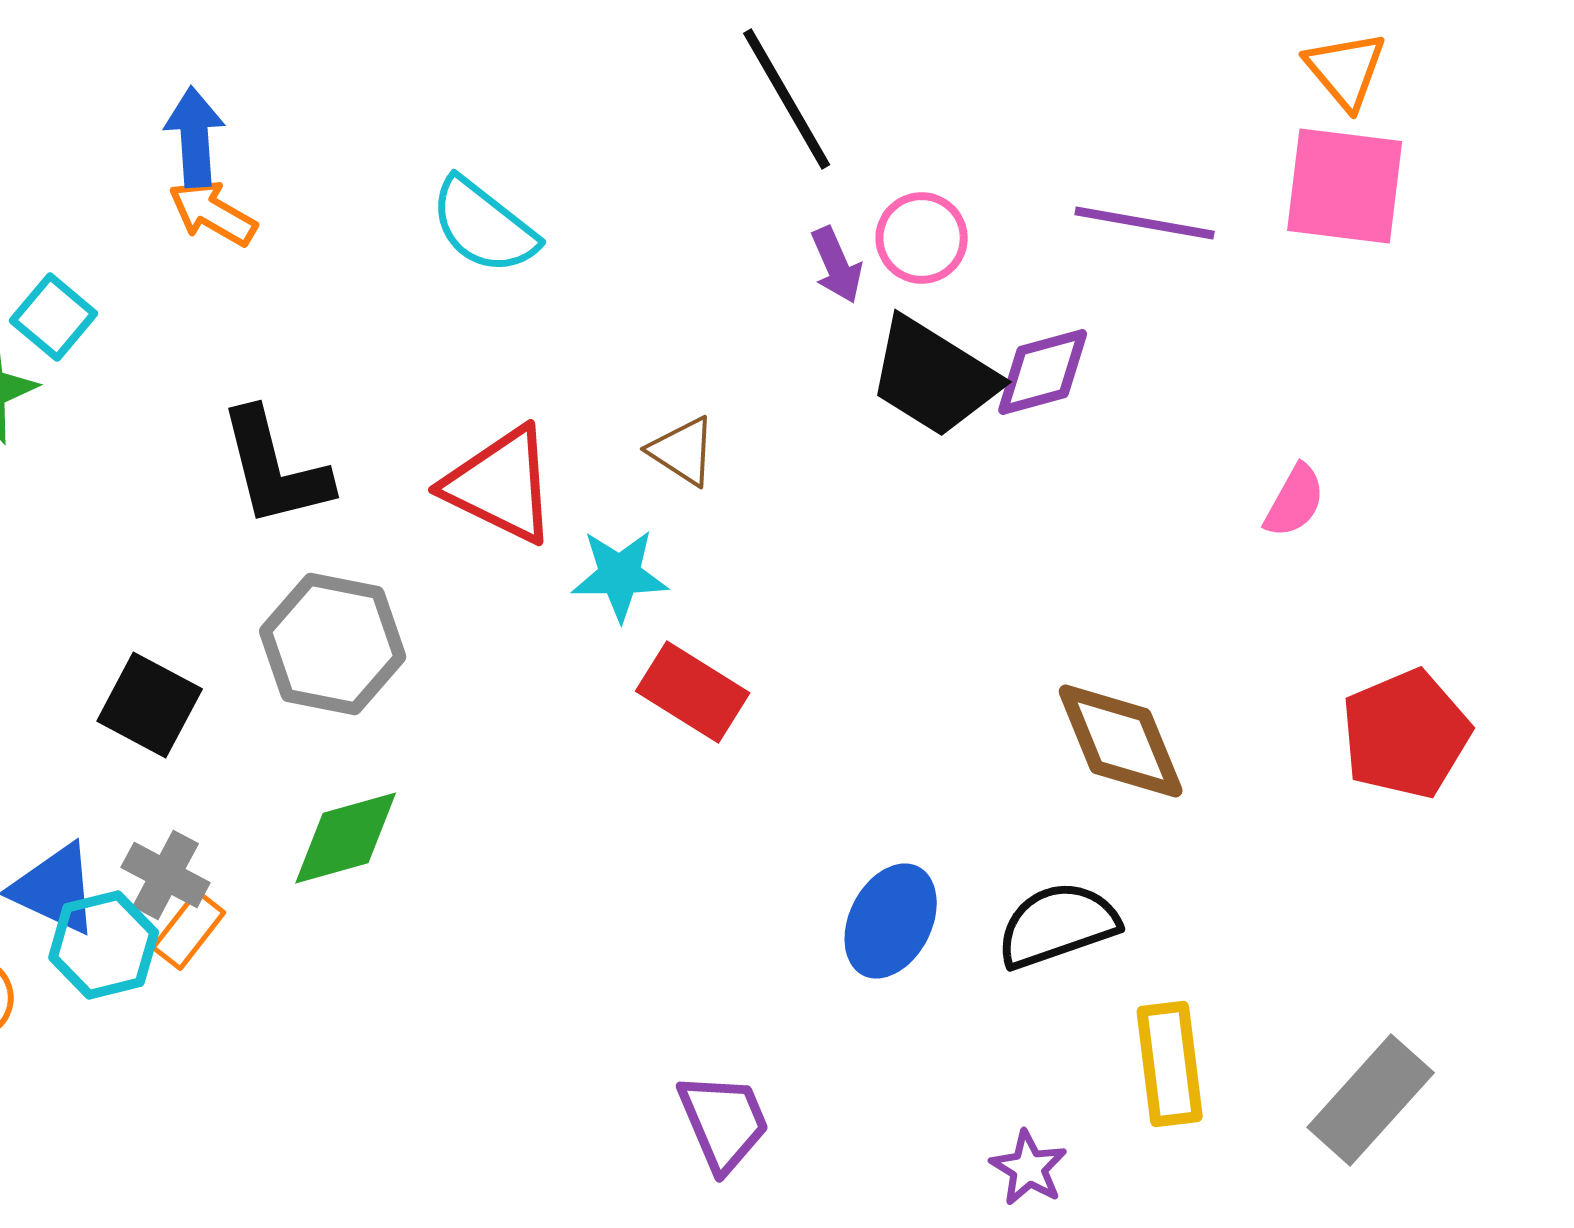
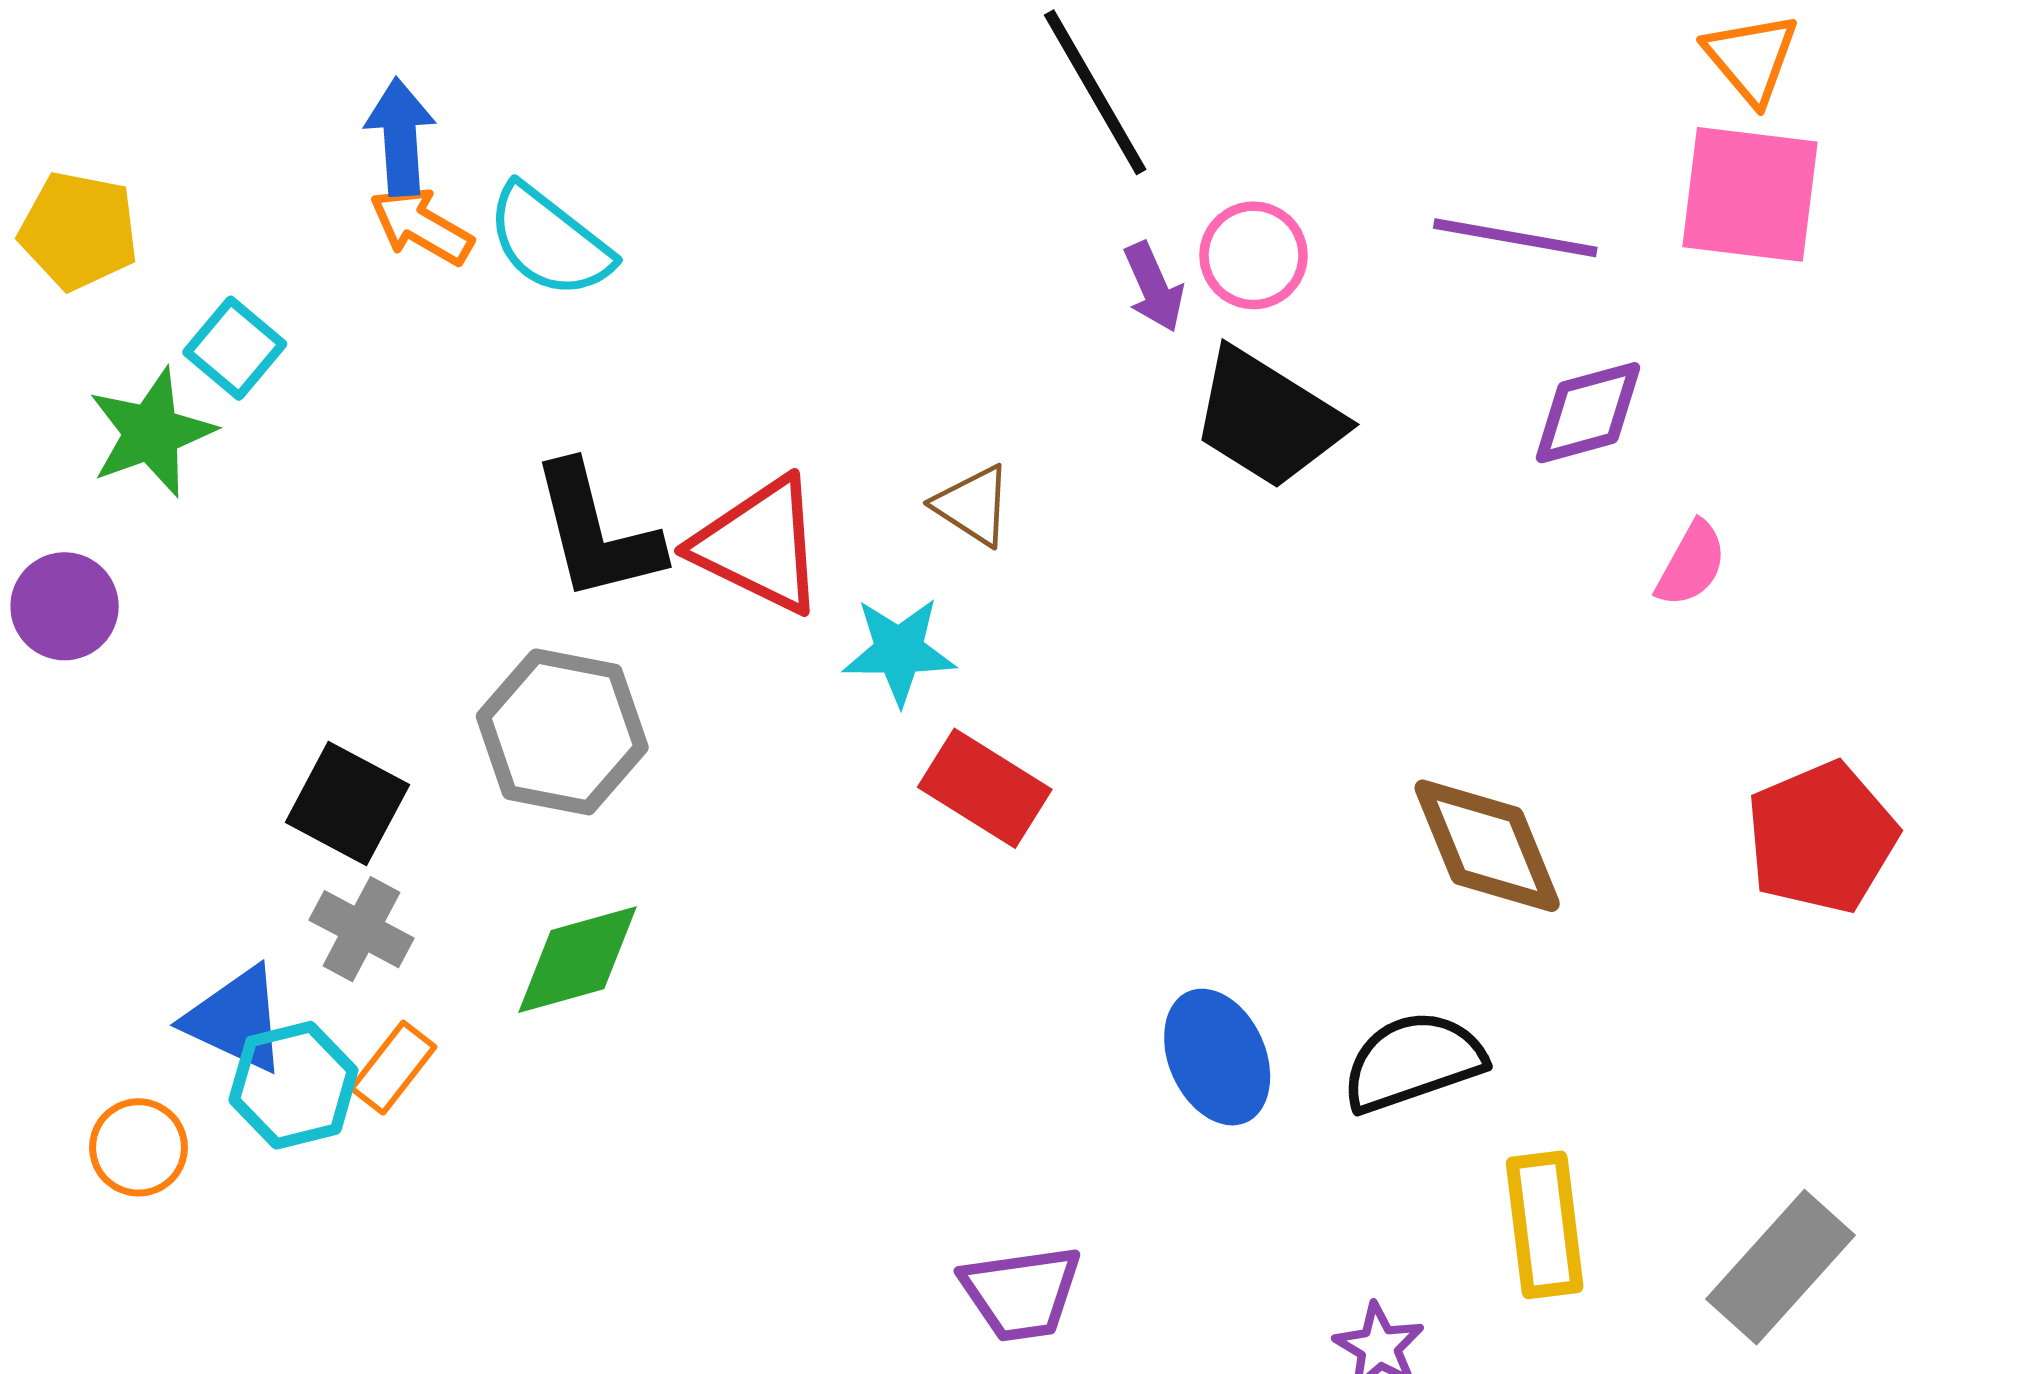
cyan semicircle: (484, 226) -> (549, 241), moved
purple diamond: (1043, 372) -> (1588, 413), moved
black L-shape: (275, 468) -> (596, 532), moved
gray cross: (166, 875) -> (362, 929), moved
blue ellipse: (891, 921) -> (1217, 1057), turned -51
purple trapezoid: (724, 1122) -> (1021, 1293), turned 105

